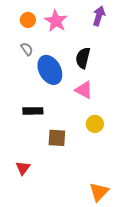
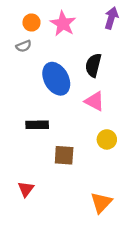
gray semicircle: (27, 49) -> (24, 46), moved, turned 104
orange triangle: (99, 192) -> (101, 202), moved

